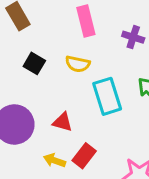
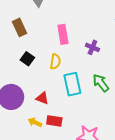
yellow semicircle: (78, 64) -> (55, 62), turned -98
red rectangle: (84, 156) -> (54, 121), turned 56

